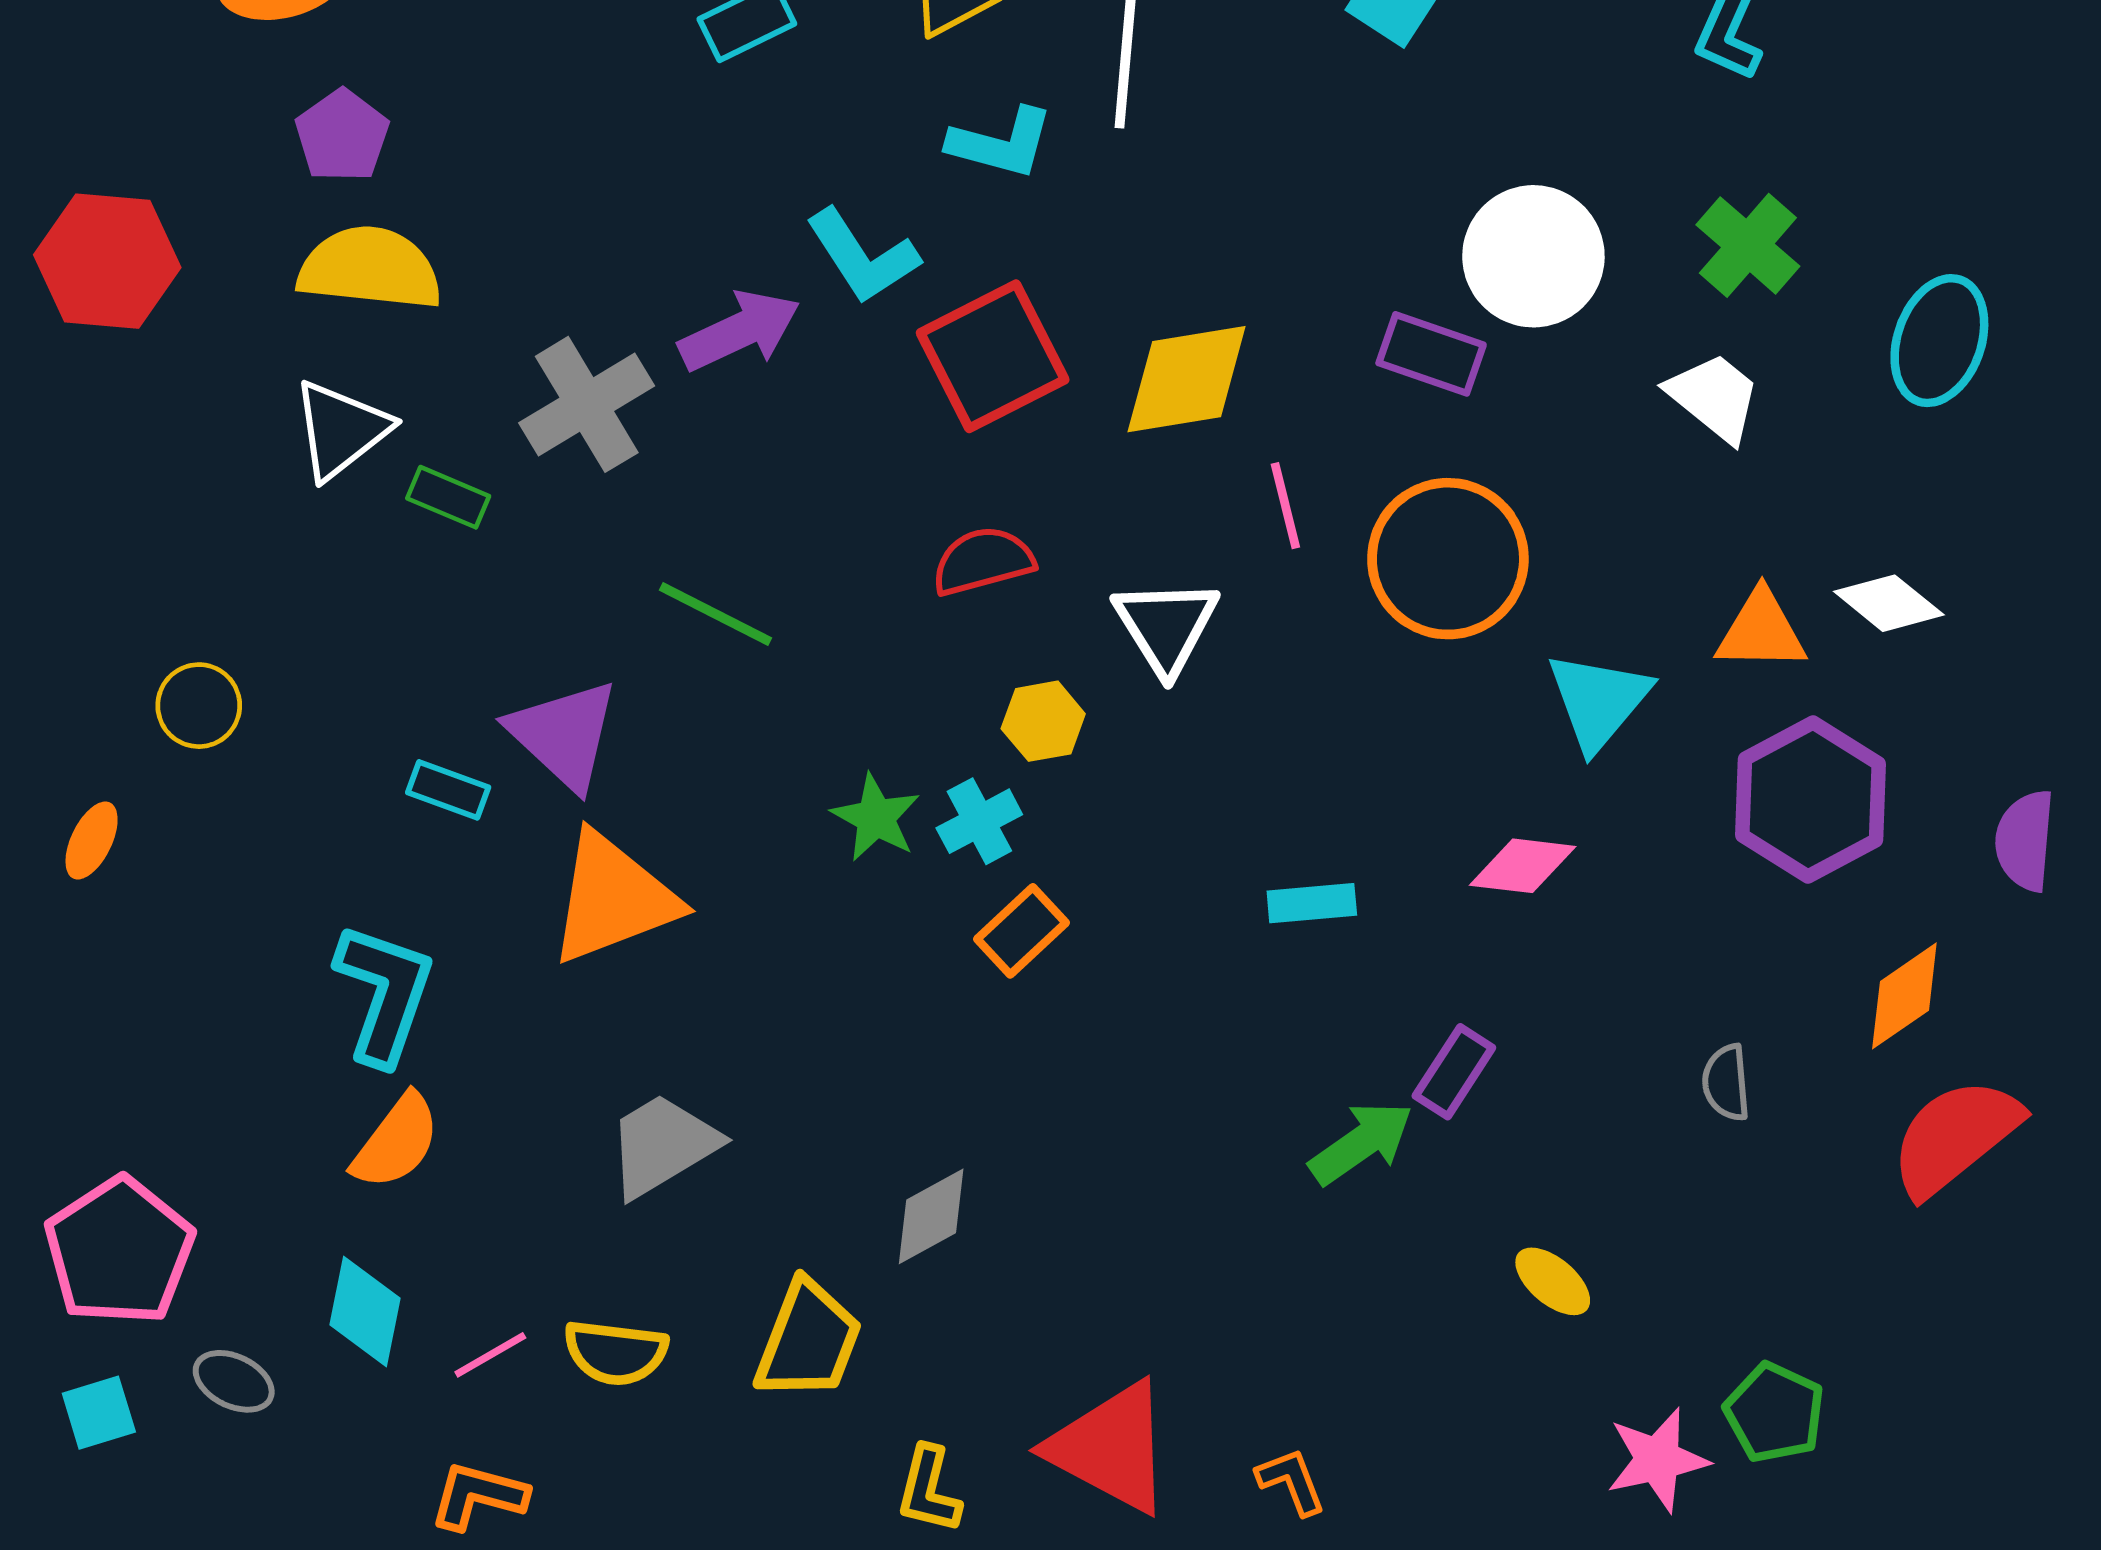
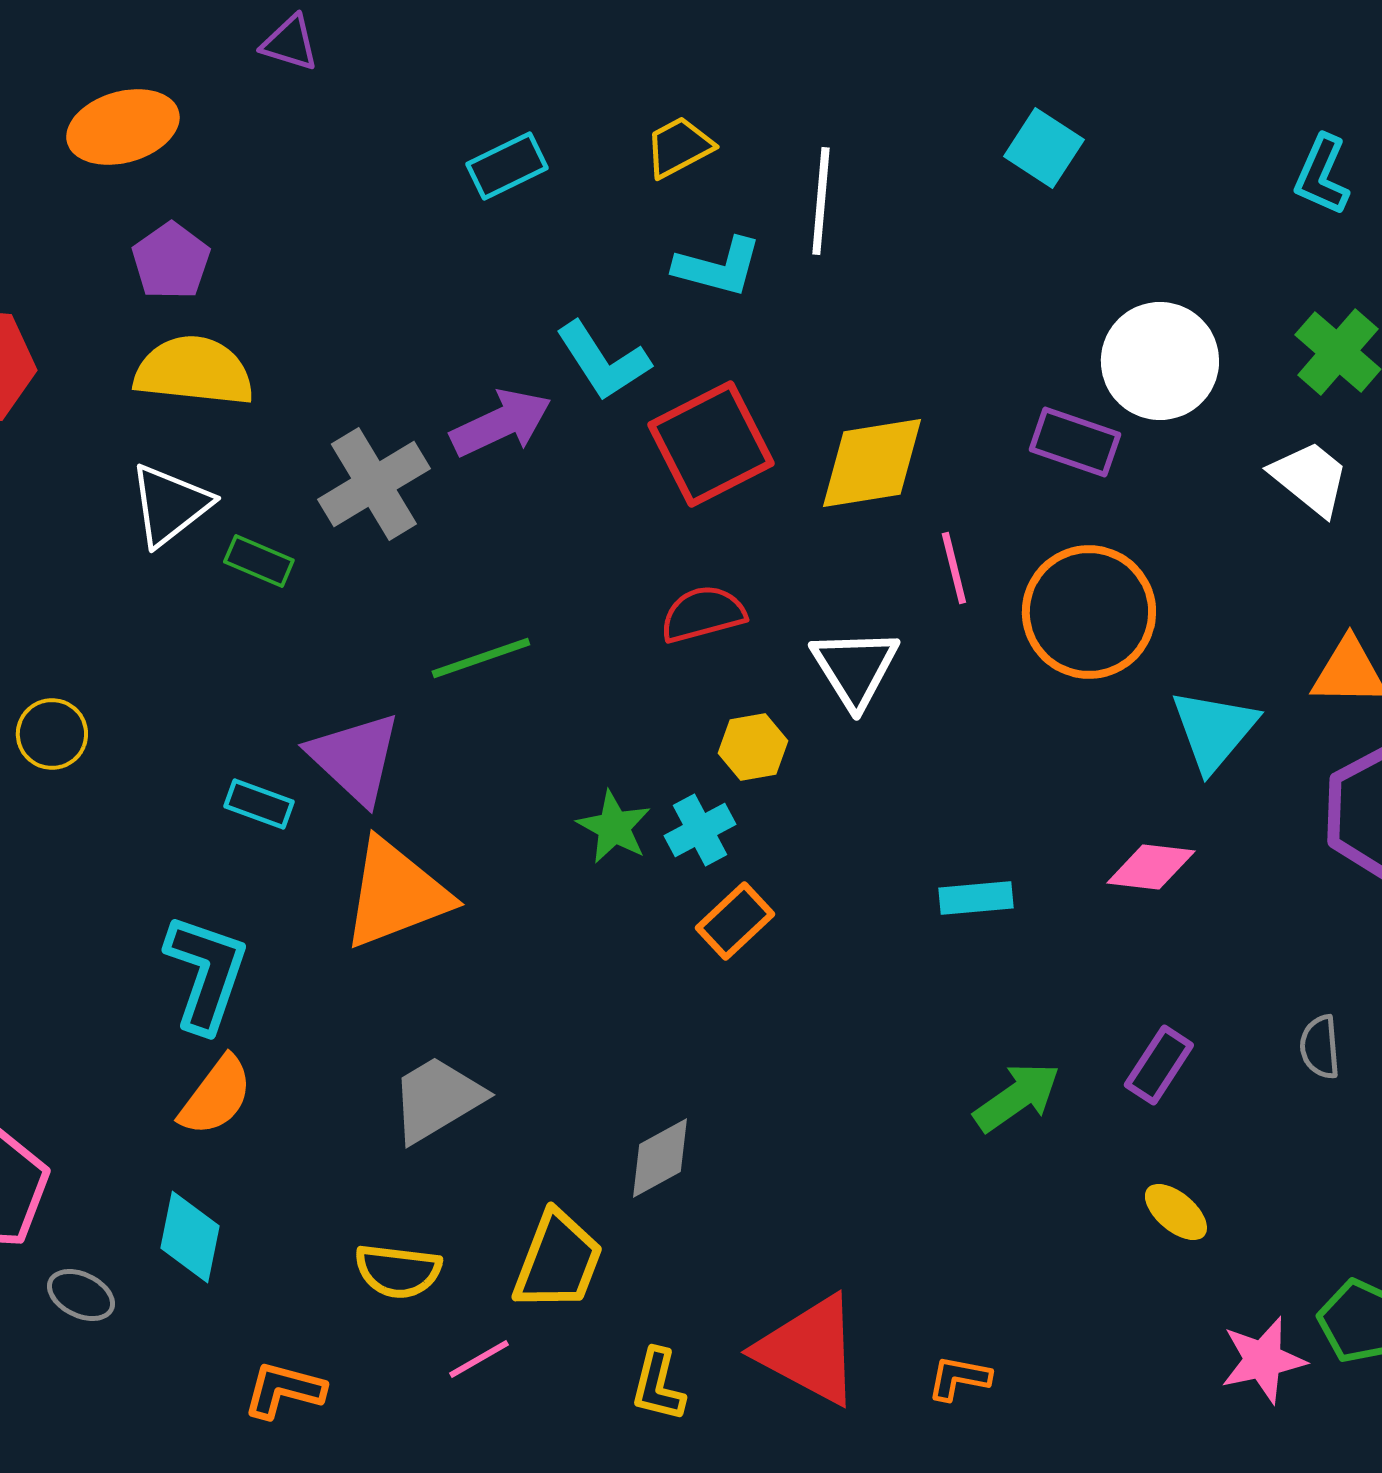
green line: (716, 614) -> (481, 658), turned -46
purple rectangle: (1454, 1072) -> (1159, 1065), moved
pink line: (490, 1355) -> (479, 1359), moved
orange L-shape: (1291, 1481) -> (959, 1378), turned -58

